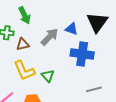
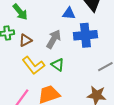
gray arrow: (50, 37) -> (54, 39), moved

